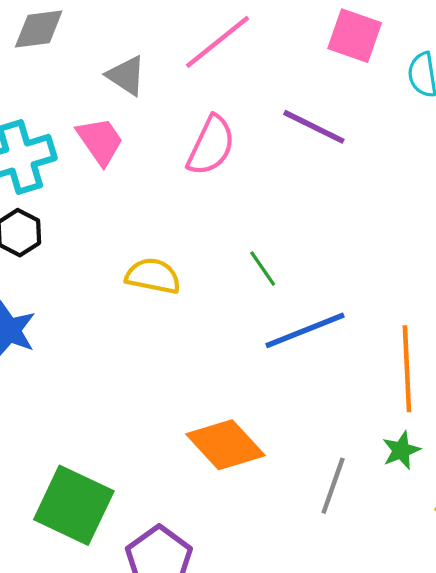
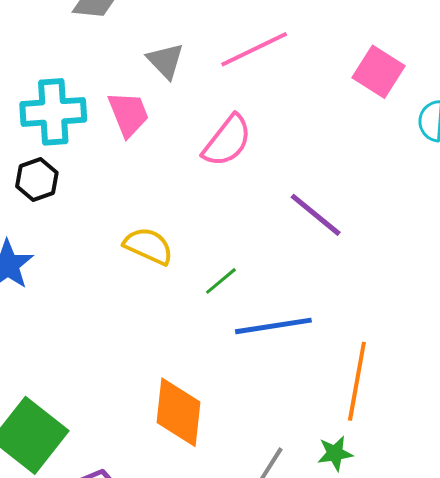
purple line: (314, 127) -> (316, 215), moved
green line: (263, 269) -> (221, 281), moved, turned 72
orange diamond: (225, 445) -> (179, 412), turned 36

